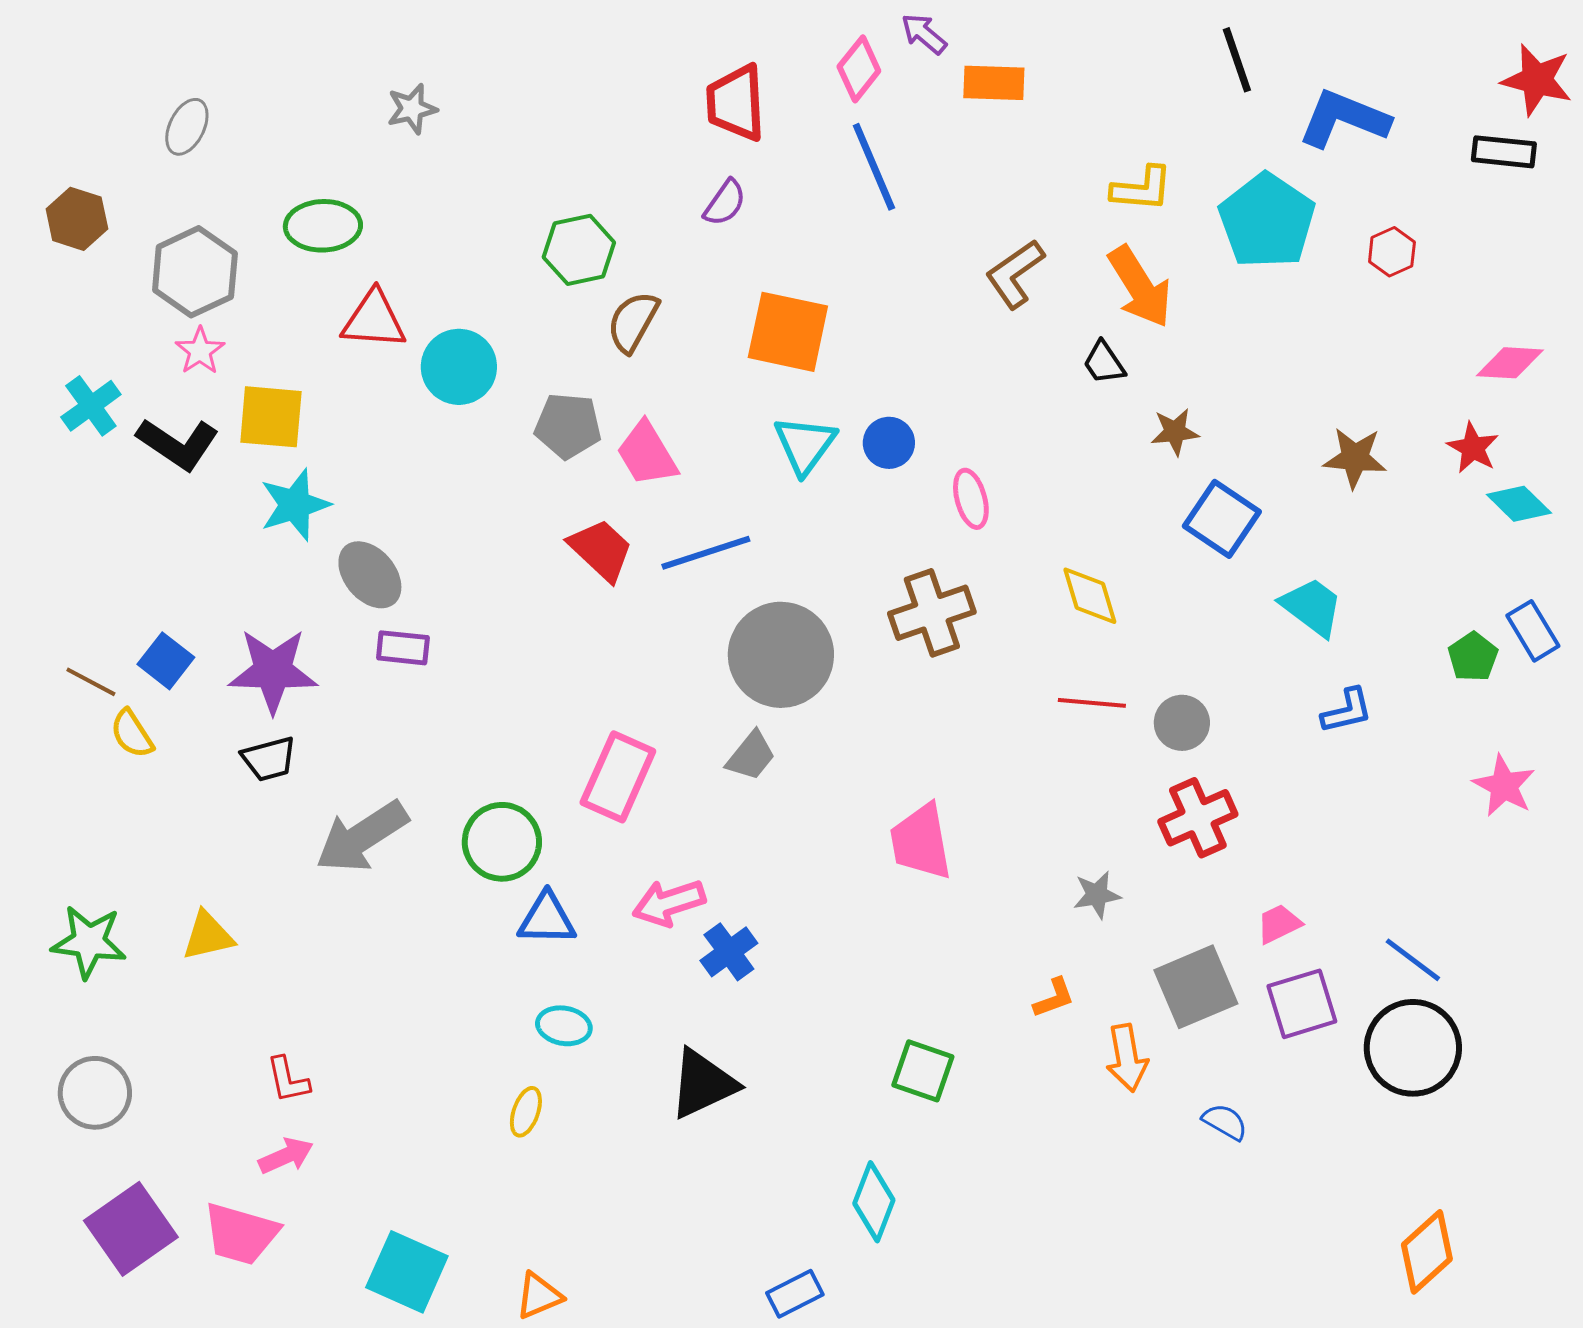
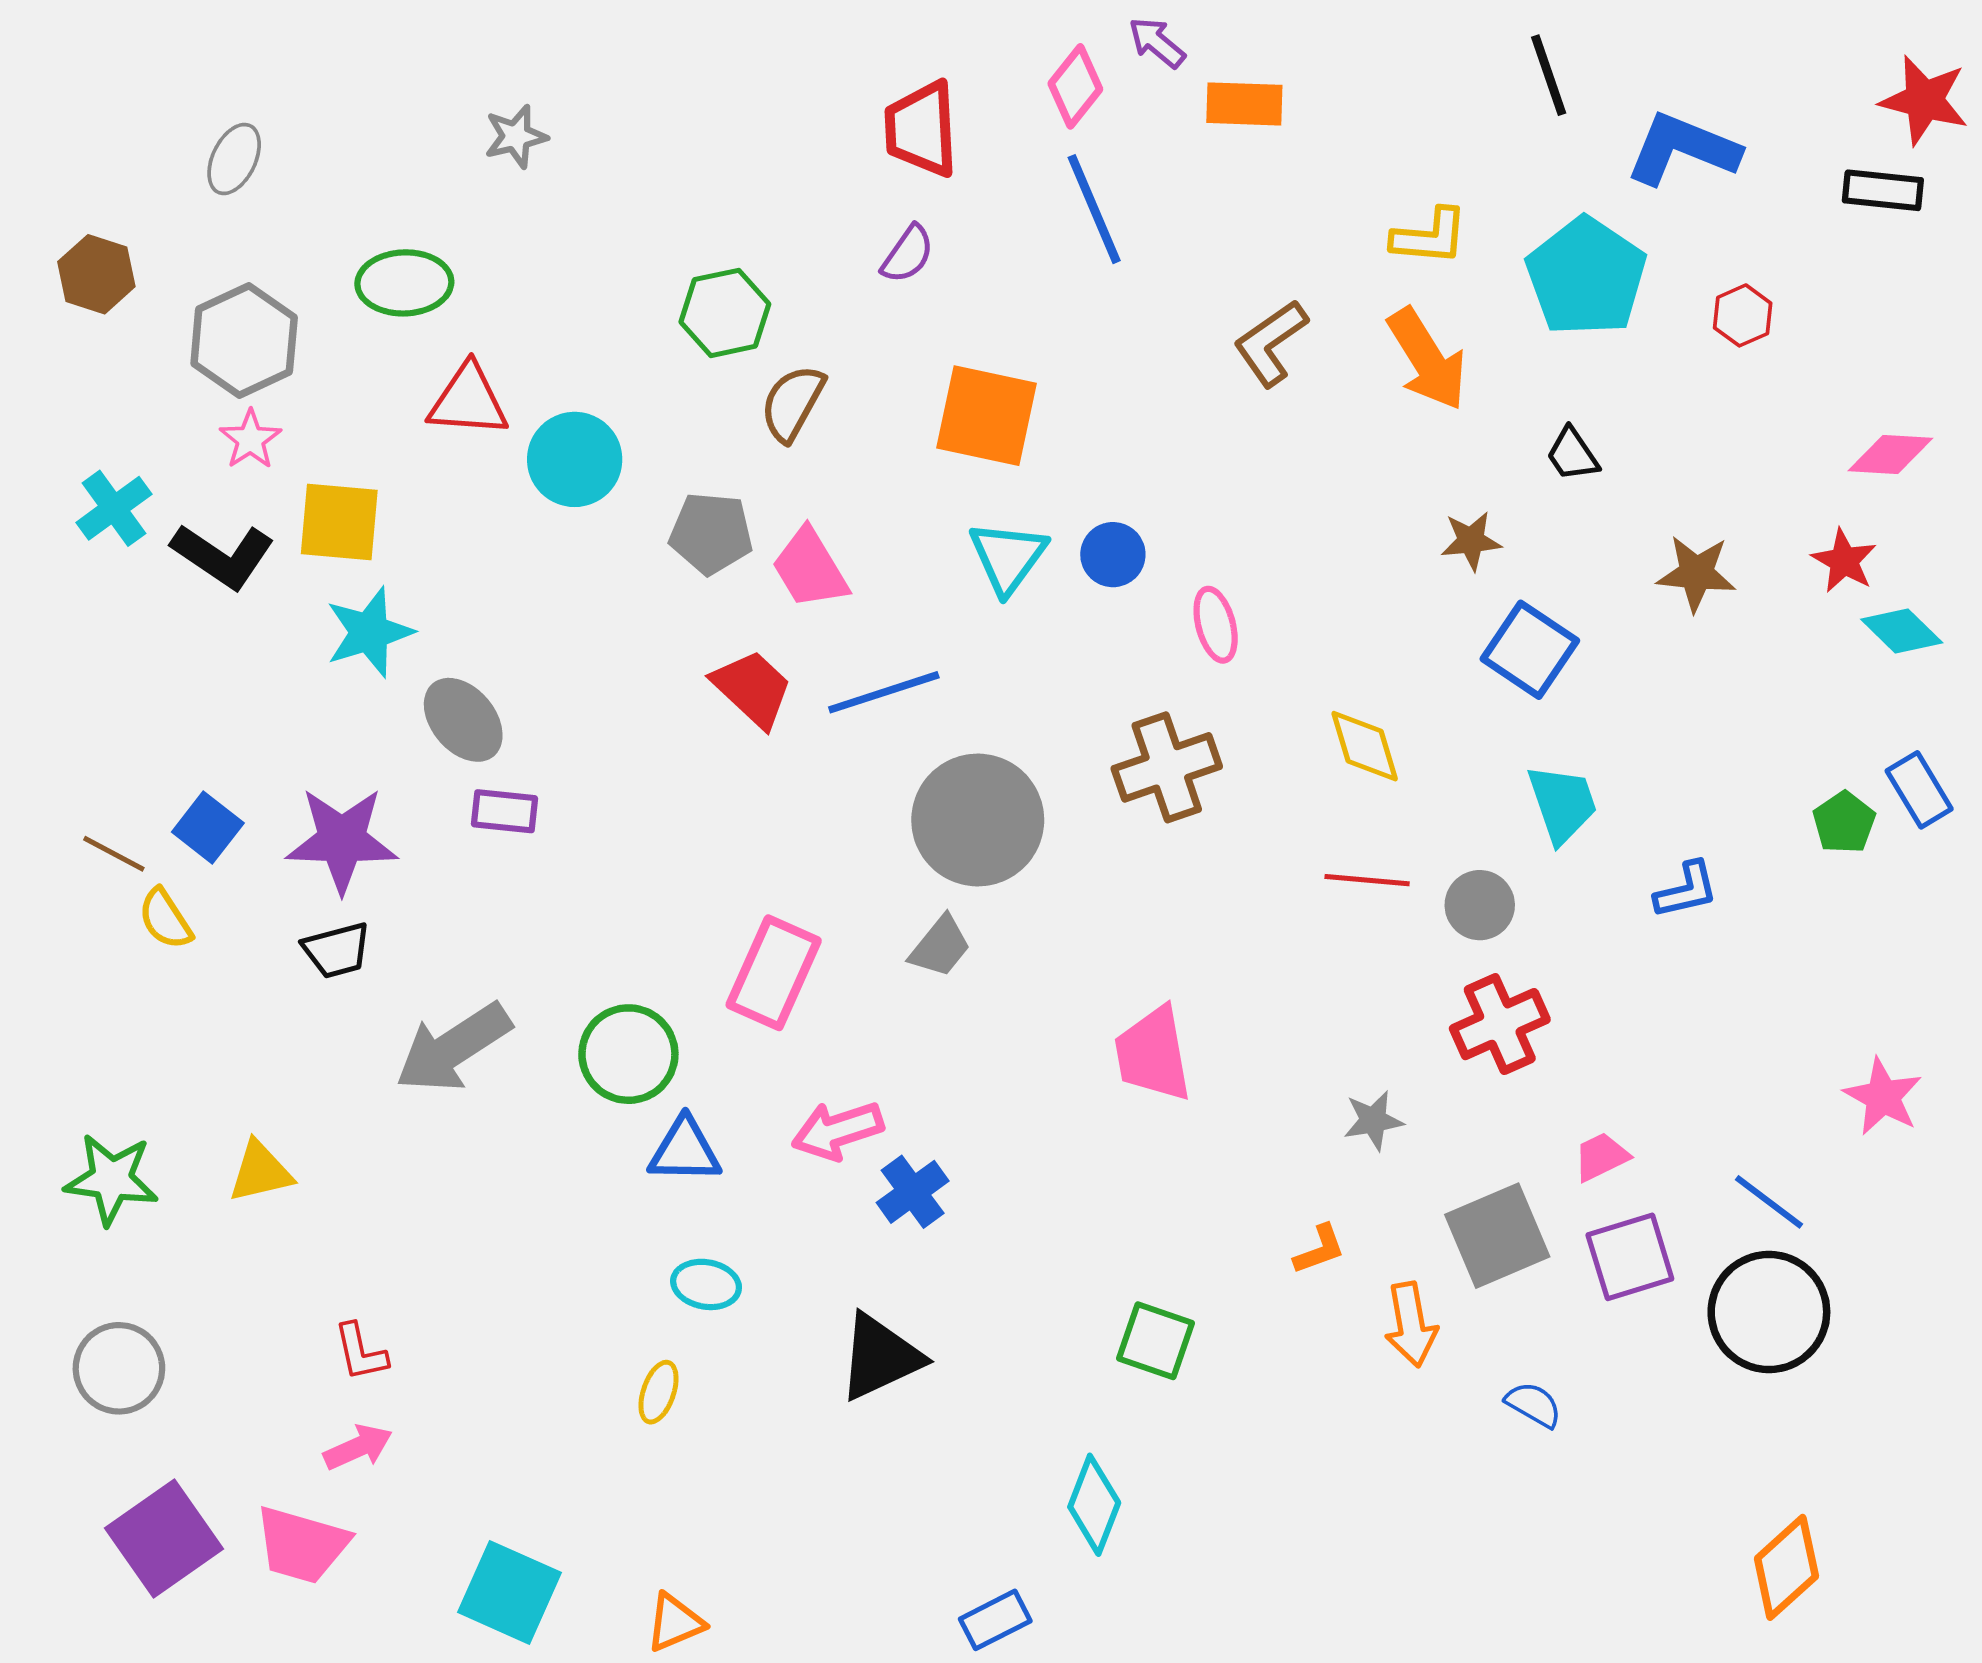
black trapezoid: (1104, 363) -> (1572, 454), moved
cyan trapezoid: (1312, 607) -> (1562, 804), moved, turned 34
pink star: (1504, 786) -> (1883, 1097), moved

